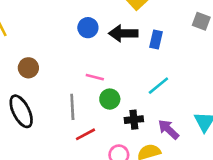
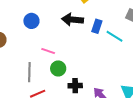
blue circle: (88, 28) -> (31, 21), moved
cyan line: (158, 86) -> (114, 36), moved, turned 66

